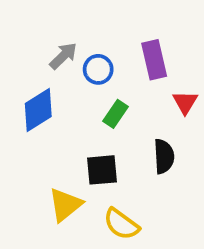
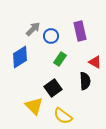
red triangle: (185, 102) -> (95, 62), moved, turned -32
black square: (102, 170) -> (53, 88), turned -30
yellow triangle: (65, 205) -> (34, 106), turned -36

